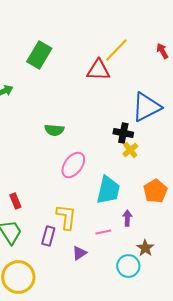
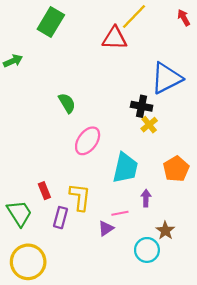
green semicircle: (54, 130) -> (67, 103), turned -126
red rectangle: (15, 201) -> (44, 191), moved
purple triangle: (79, 253) -> (106, 228), moved

